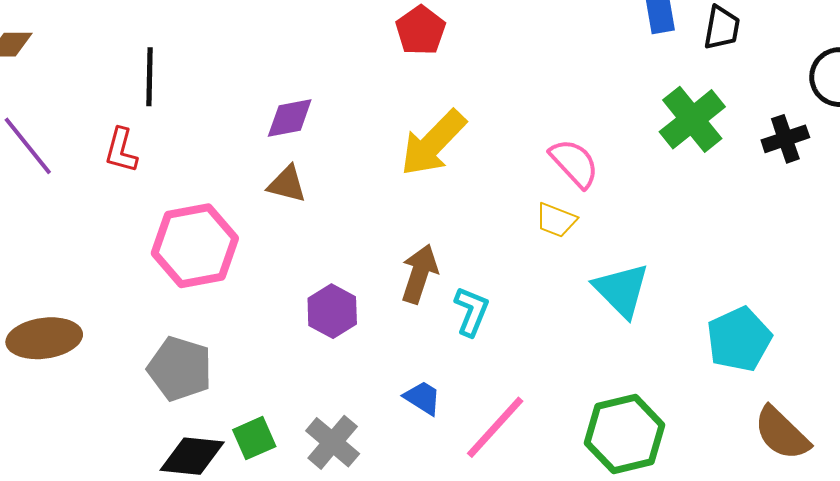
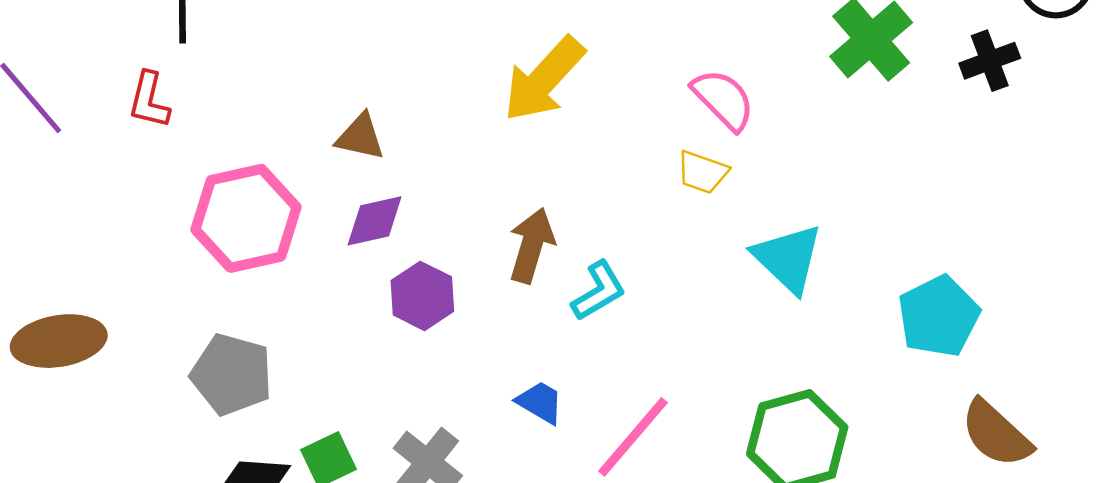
purple diamond: (290, 118) -> (375, 221), moved
cyan L-shape: (471, 311) -> (599, 291), turned 39

